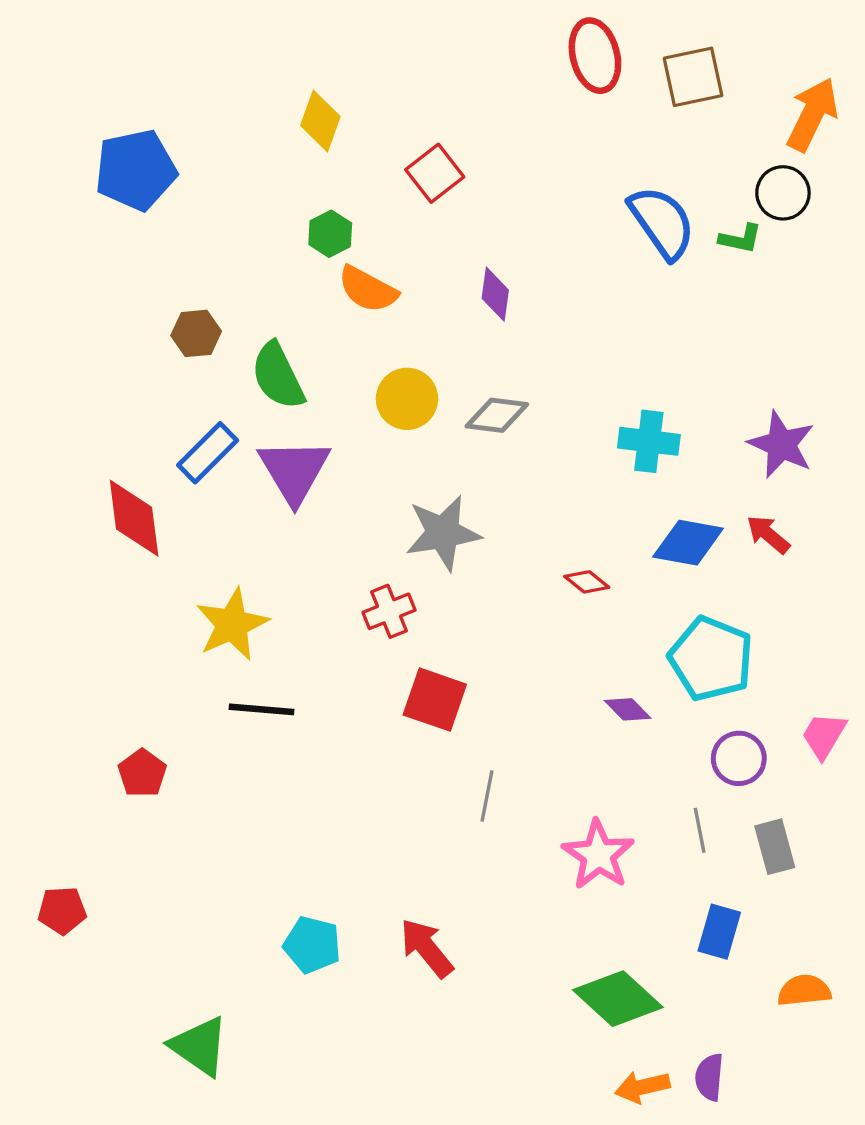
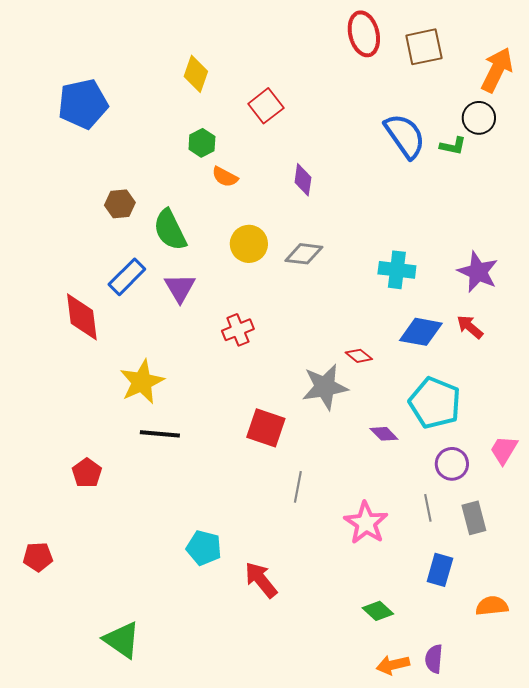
orange semicircle: (368, 289) -> (225, 177), size x0.7
purple triangle: (294, 471) -> (180, 288), size x0.7
gray star: (443, 533) -> (325, 387), moved
red cross: (389, 611) -> (238, 330), moved
cyan pentagon: (312, 945) -> (204, 548), moved
green diamond: (618, 999) -> (378, 611), size x0.6

